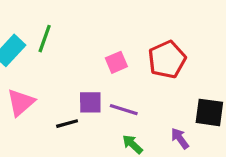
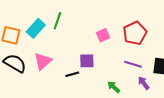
purple line: (124, 110) -> (133, 64), moved

